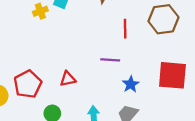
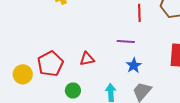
blue star: (131, 84) -> (134, 65), moved

